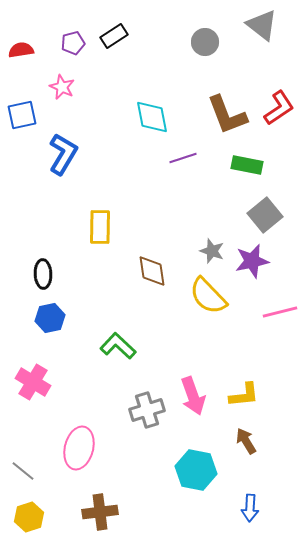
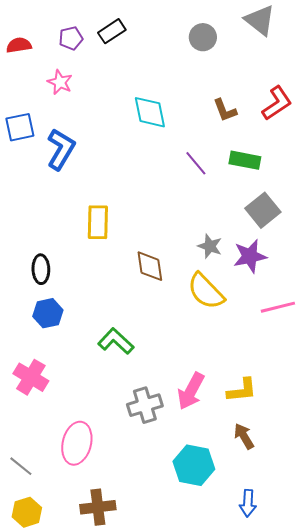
blue square: (22, 115) -> (20, 127), moved
brown L-shape: (227, 115) -> (225, 110), size x0.6
purple line: (183, 158) -> (196, 163), moved, turned 68
pink arrow: (193, 396) -> (191, 391), turned 48

